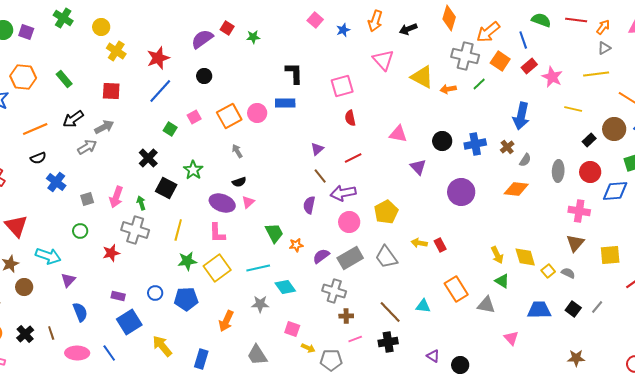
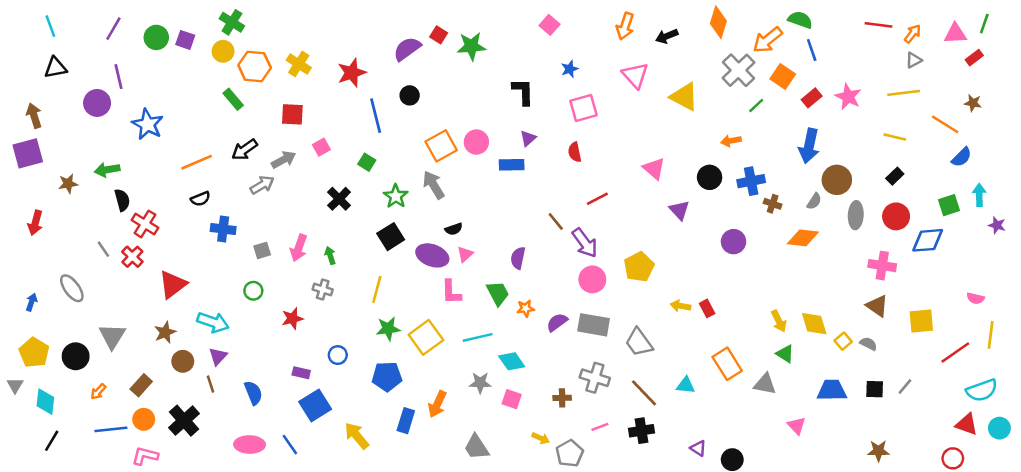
green semicircle: (541, 20) -> (800, 20), moved
yellow circle: (101, 27) -> (223, 51), moved
blue star: (343, 30) -> (570, 69), moved
green star: (253, 37) -> (471, 46), size x1.6
gray cross: (465, 56) -> (739, 70), turned 32
red rectangle: (529, 66) -> (812, 98), moved
orange hexagon: (23, 77) -> (255, 66), moved
orange arrow: (448, 89) -> (731, 141), moved
blue line: (160, 91) -> (376, 116), moved, turned -56
blue rectangle: (285, 103) -> (512, 165), moved
yellow line: (573, 109) -> (895, 137), moved
pink square: (194, 117) -> (321, 147), moved
red semicircle: (350, 118) -> (575, 152), moved
brown circle: (614, 129) -> (837, 180), moved
pink triangle: (398, 134) -> (654, 169), turned 30
brown cross: (507, 147) -> (773, 204), moved, turned -32
purple triangle: (317, 149) -> (528, 138), moved
gray arrow: (237, 151) -> (434, 185), moved, size x1.6
green star: (193, 170) -> (396, 196), moved
blue cross: (56, 182) -> (223, 229), turned -30
black square: (166, 188) -> (391, 237), moved, turned 30
purple circle: (461, 192) -> (733, 242), size x0.7
purple arrow: (343, 193) -> (585, 243), turned -115
purple semicircle: (309, 205) -> (518, 258), moved
red triangle: (16, 226) -> (173, 284), turned 35
gray cross: (135, 230) -> (323, 289), size x0.6
pink L-shape: (217, 233) -> (451, 292), moved
brown triangle: (575, 243) -> (877, 306), turned -36
gray trapezoid: (386, 257) -> (639, 342), moved
gray rectangle: (350, 258) -> (594, 325), turned 40
purple triangle: (68, 280) -> (218, 356), moved
gray cross: (334, 291) -> (595, 378), moved
blue circle: (155, 293) -> (338, 355), moved
black square: (573, 309) -> (875, 389), turned -35
brown cross: (346, 316) -> (562, 398), moved
pink square: (292, 329) -> (512, 399), moved
brown line: (51, 333) -> (210, 384), moved
black cross: (25, 334) -> (184, 421), size x1.4
blue rectangle: (201, 359) -> (406, 421), moved
gray pentagon: (331, 360) -> (570, 453), turned -30

